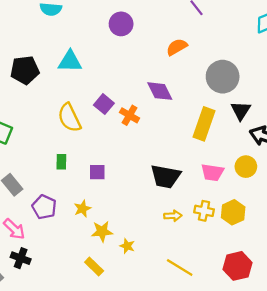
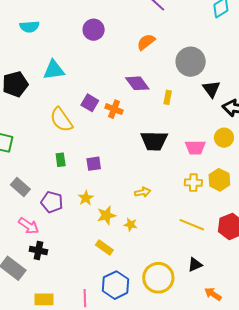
yellow rectangle: (204, 124) -> (168, 97), moved, size x0.5
black trapezoid: (166, 176) -> (154, 141), moved
yellow arrow: (173, 216) -> (143, 192), moved
yellow line: (180, 267) -> (192, 225), moved

